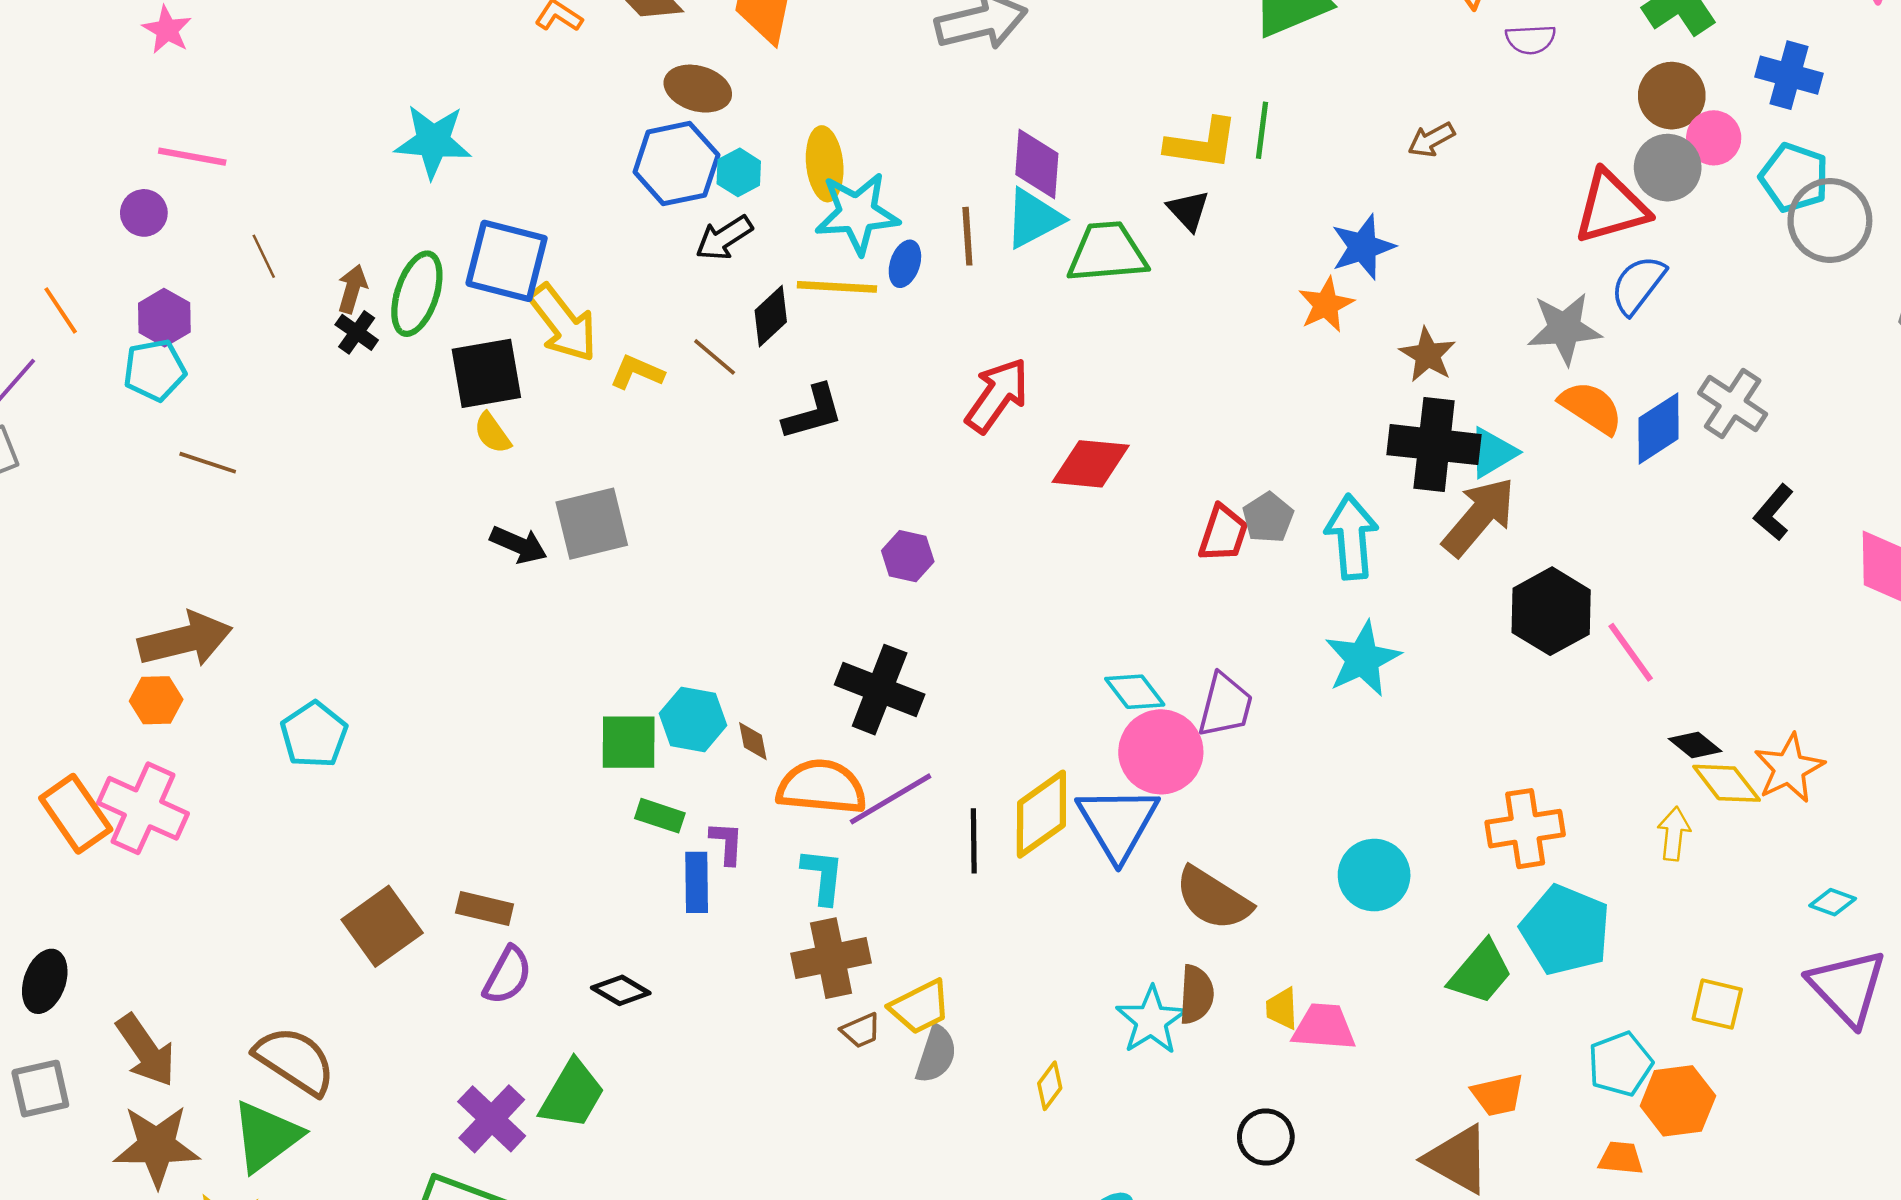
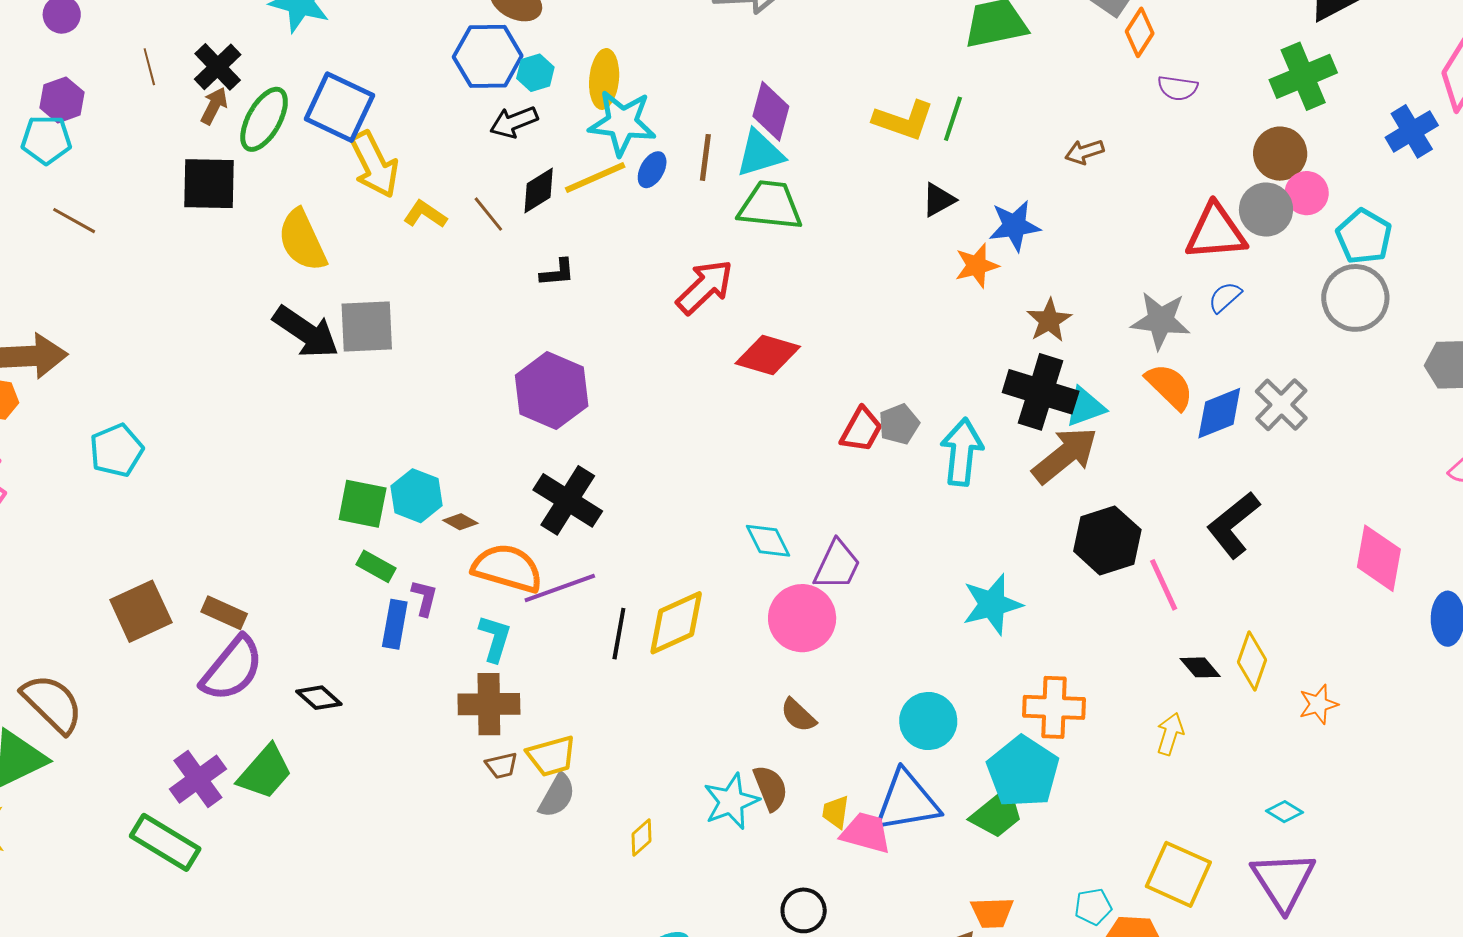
blue cross: (1789, 75) -> (1412, 131), moved, turned 33
black triangle: (1188, 210) -> (939, 200), moved, turned 33
gray circle: (1830, 220) -> (1355, 298), moved
green trapezoid: (1107, 252) -> (770, 206), moved
blue semicircle: (1638, 285) -> (1225, 297), size x0.7
yellow line: (837, 287) -> (595, 178), turned -38
black cross: (357, 332) -> (218, 67), moved, size x1.4
black square: (486, 373) -> (209, 184), moved
black L-shape: (813, 412) -> (557, 273), size x0.7
yellow semicircle: (492, 433) -> (302, 240), size x1.8
black L-shape: (1774, 512) -> (1233, 525), moved, size x1.5
black arrow: (519, 545) -> (306, 332), size x1.5
purple hexagon: (908, 556) -> (552, 391), moved, size x1.8
cyan star: (1363, 659) -> (992, 604), moved
brown diamond: (753, 741) -> (460, 522), turned -60
pink circle: (1161, 752) -> (802, 618), moved
orange star: (1789, 768) -> (1318, 704), moved, size x0.7
yellow diamond: (1727, 783) -> (1252, 661), moved, turned 46
blue triangle: (1118, 823) -> (907, 801), moved, turned 40
brown semicircle: (1213, 899) -> (798, 715), size x0.6
cyan pentagon: (1565, 930) -> (1023, 772), moved
purple semicircle: (508, 975) -> (232, 669), size x1.5
brown semicircle: (1196, 994) -> (771, 788), turned -36
yellow square: (1717, 1004) -> (1178, 874), size x1.5
cyan pentagon: (1620, 1064) -> (1093, 907), size x0.7

